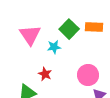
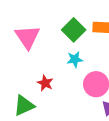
cyan star: (54, 47) -> (75, 59), moved

